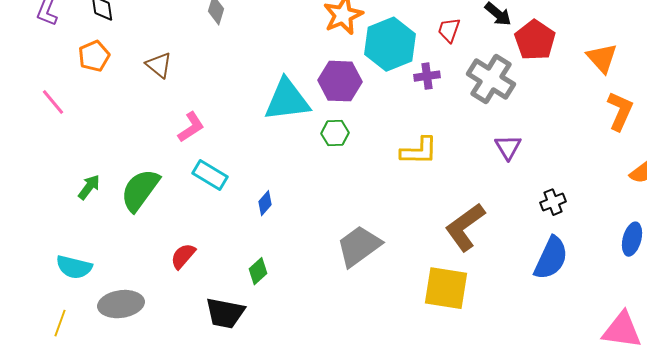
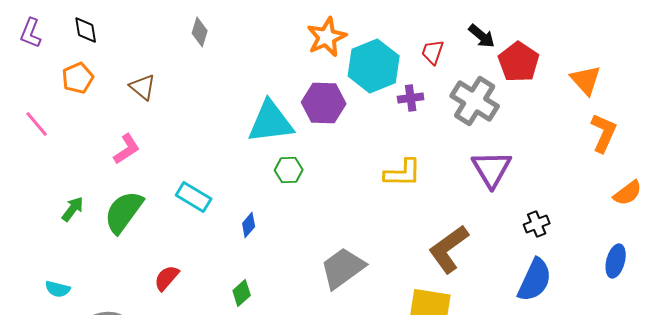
pink L-shape: (191, 127) -> (127, 149), moved
green hexagon: (335, 133) -> (289, 170), moved
purple triangle: (508, 147) -> (492, 169), size x1.5
cyan semicircle: (74, 267) -> (58, 289), size x0.7

